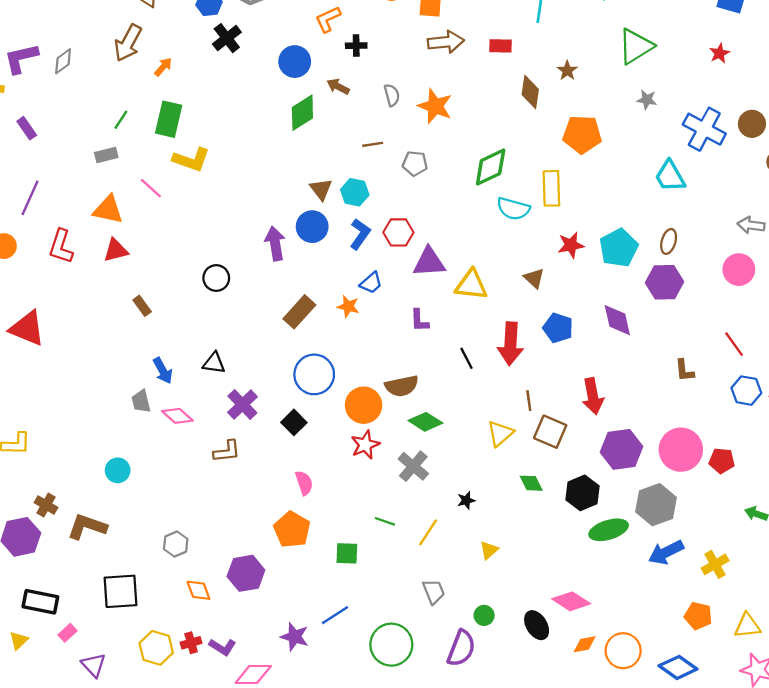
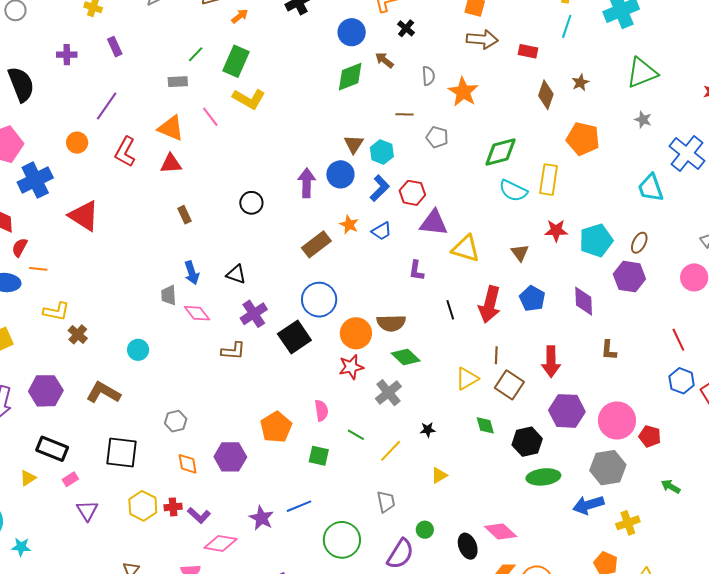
black cross: (356, 46) -> (406, 28), turned 30
orange star: (348, 306) -> (349, 225), moved
brown L-shape: (684, 370) -> (609, 350), moved
black square: (294, 422) -> (294, 337), size x1.5
pink semicircle: (304, 483) -> (321, 411), moved
brown cross: (46, 505) -> (78, 334), moved
gray hexagon: (656, 505) -> (608, 468), moved

